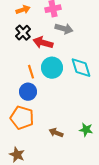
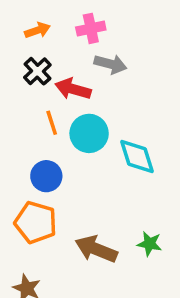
cyan diamond: (81, 68) -> (137, 157), moved
orange line: (31, 72) -> (52, 123), moved
brown arrow: (56, 133) -> (96, 249), size x1.6

